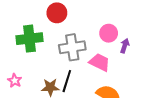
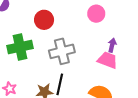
pink circle: (109, 33) -> (96, 14), moved
pink trapezoid: (100, 62) -> (108, 60), moved

